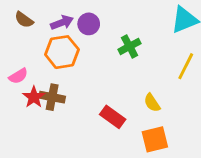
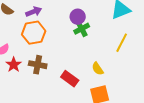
purple circle: (89, 24) -> (78, 17), moved
brown cross: (52, 97) -> (38, 65), moved

